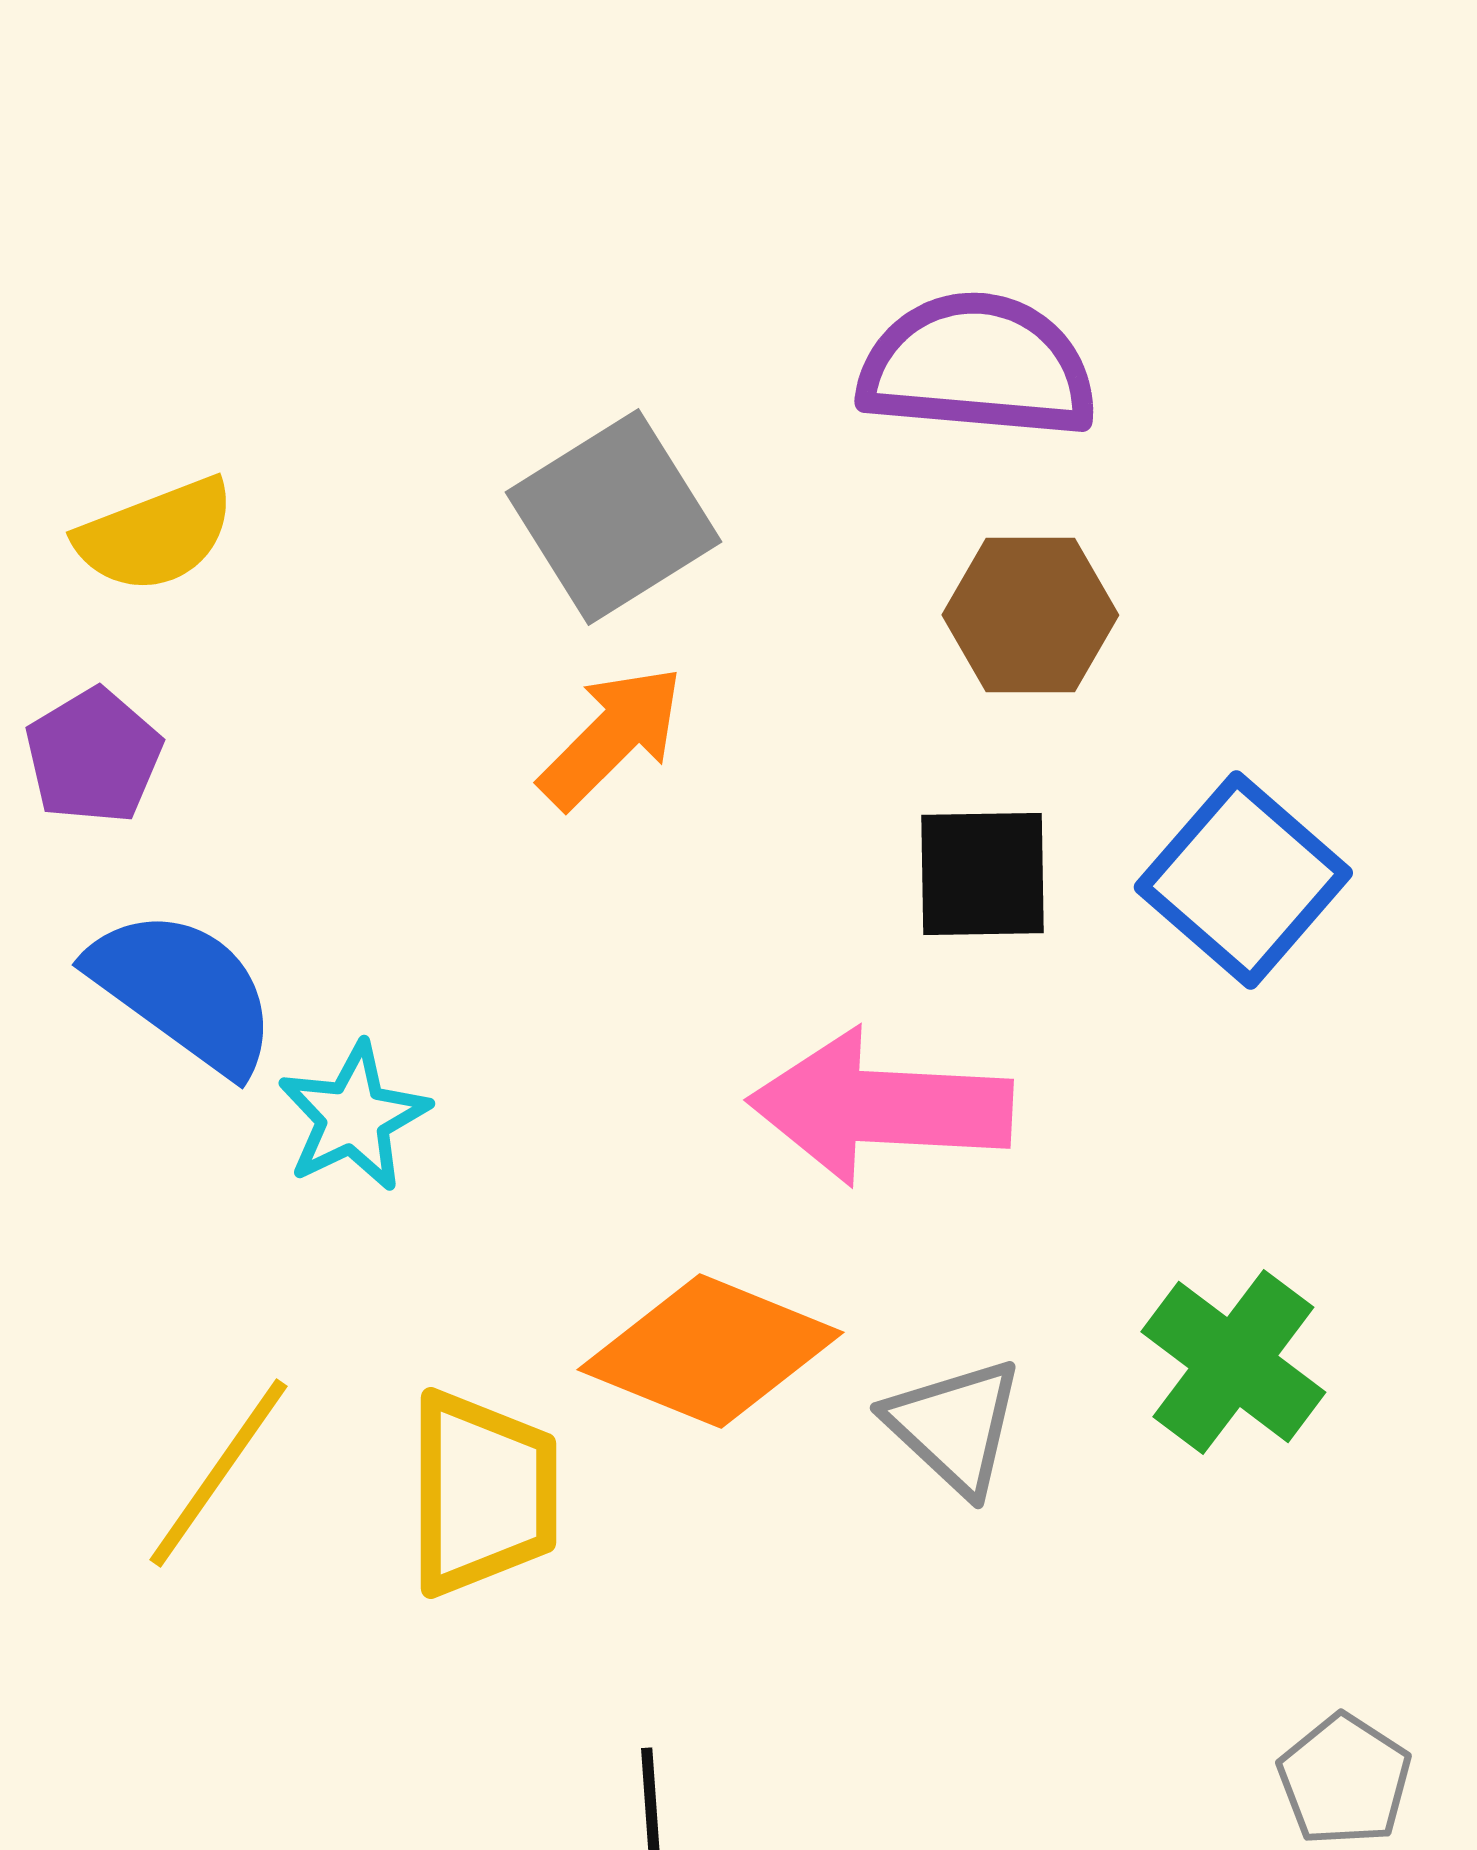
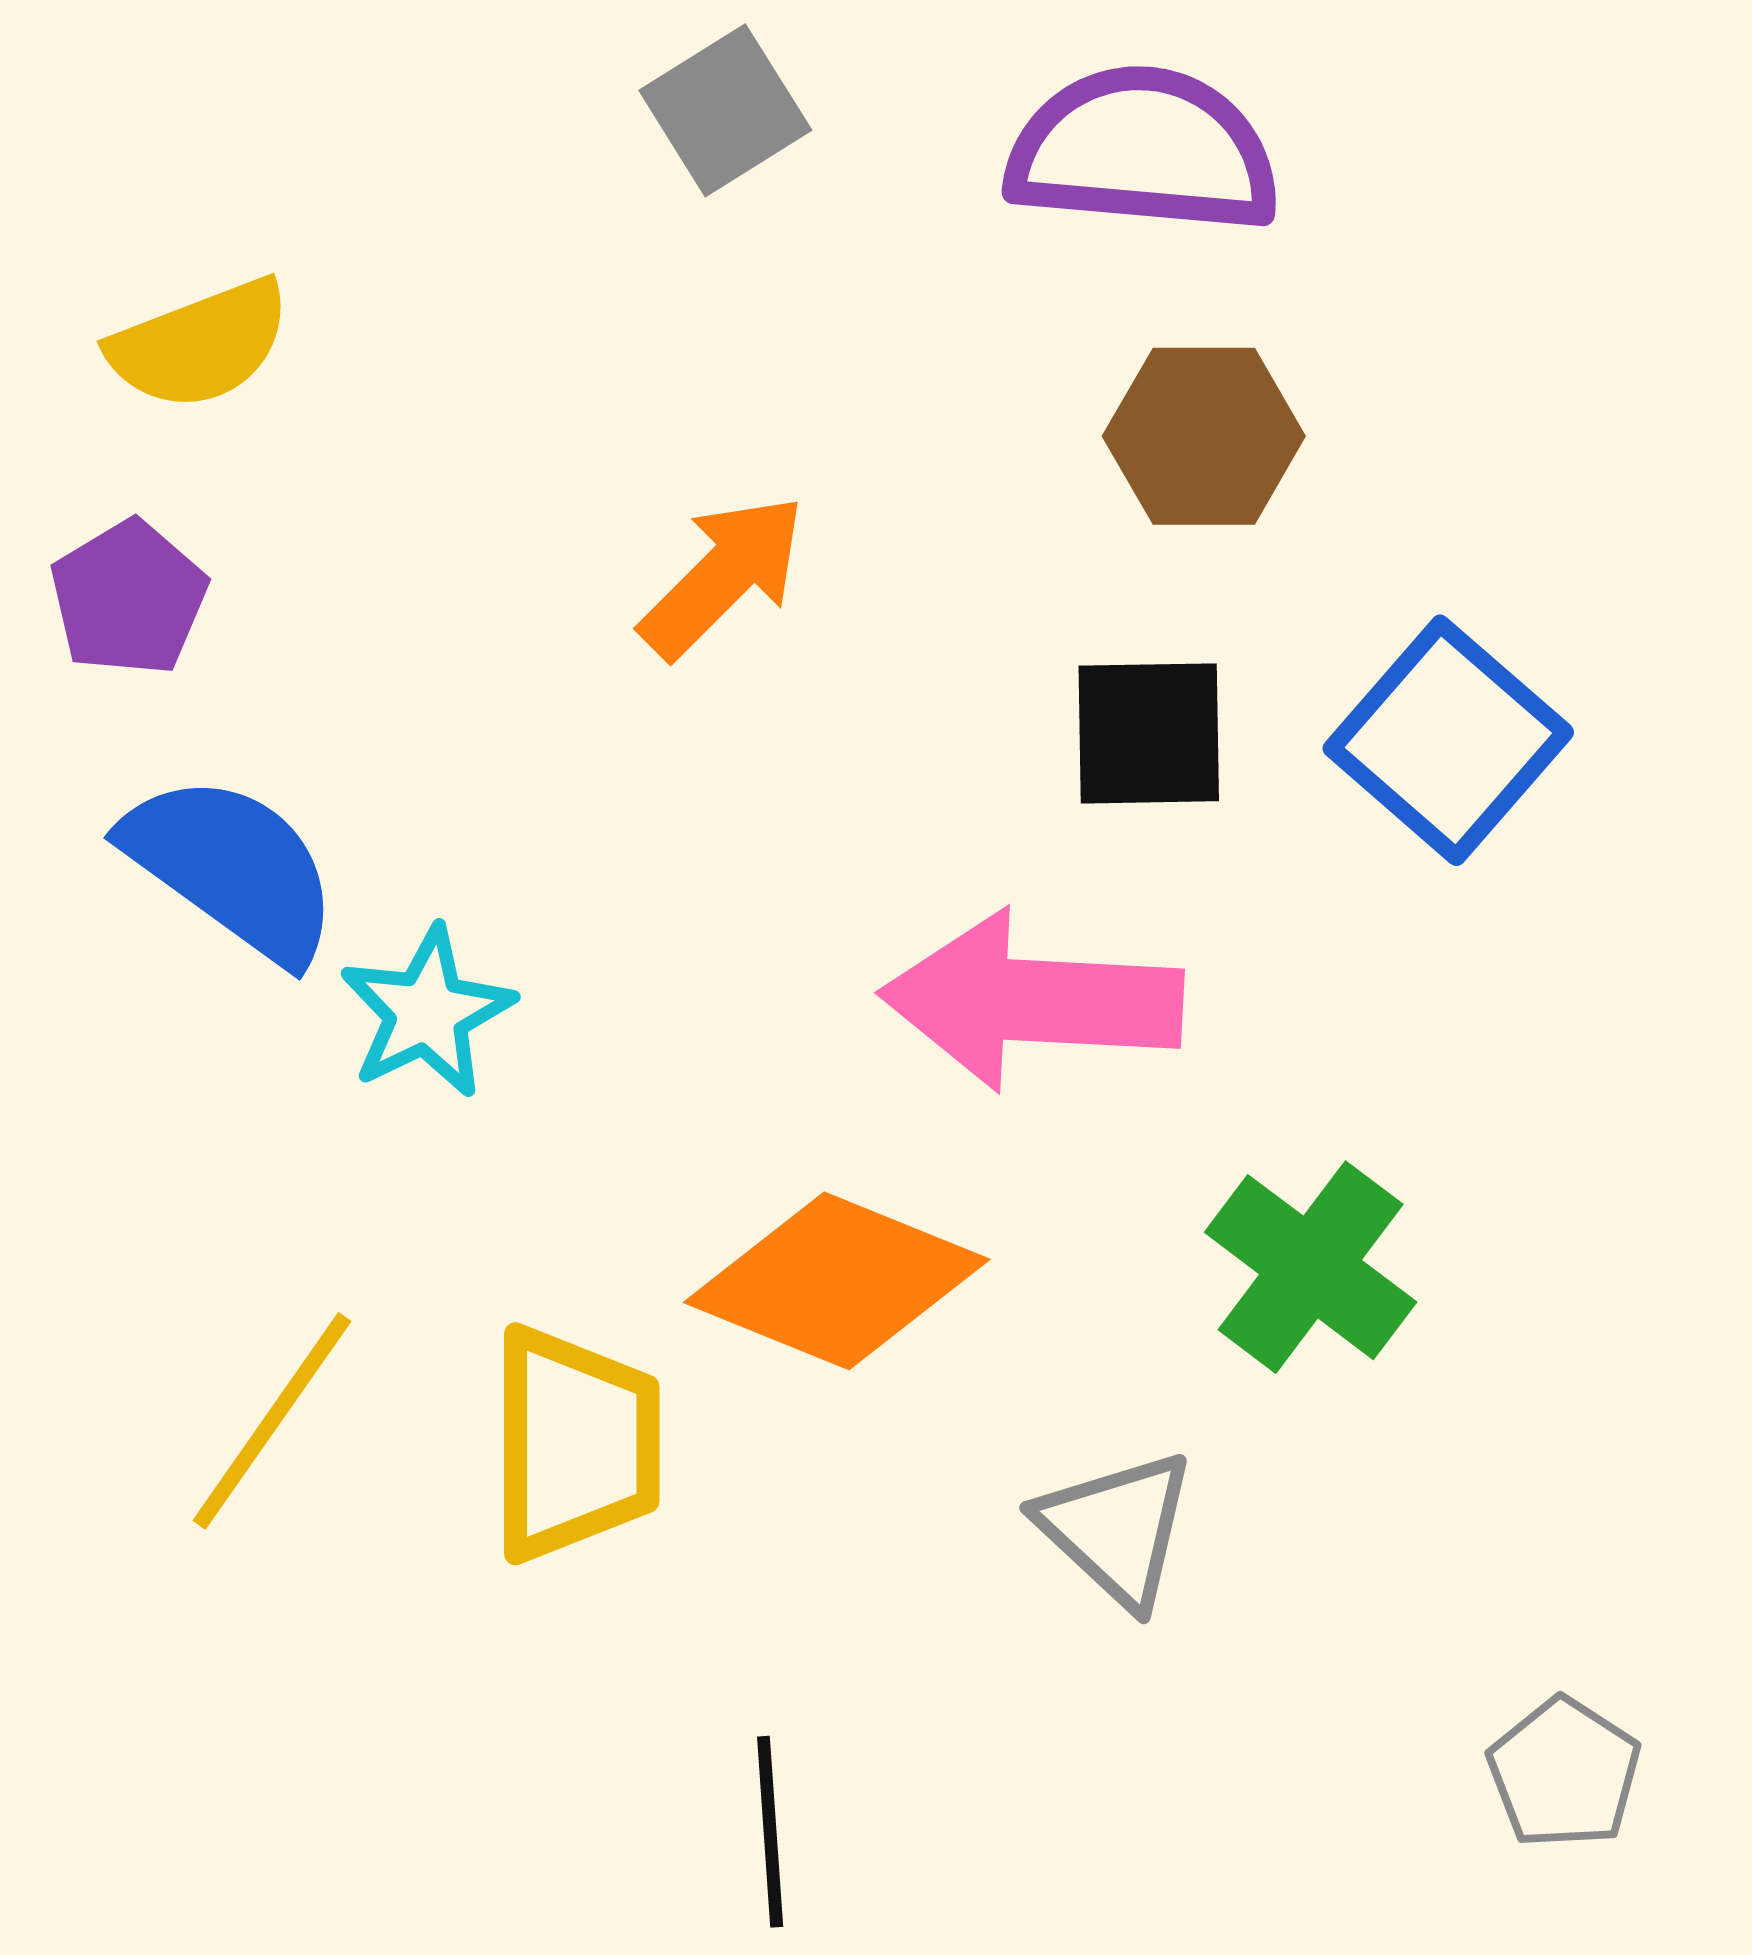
gray square: (613, 517) -> (725, 110), moved, size x0.7
green cross: (1233, 1362) -> (1311, 1267), moved
gray triangle: (954, 1426) -> (1117, 1529), moved

